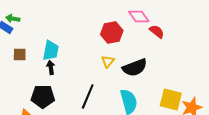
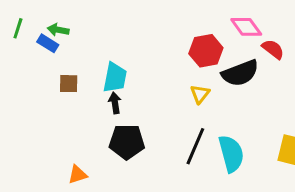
black semicircle: (135, 68) -> (240, 73), moved
black pentagon: (43, 96) -> (127, 142), moved
black line: (88, 96) -> (195, 146), moved

